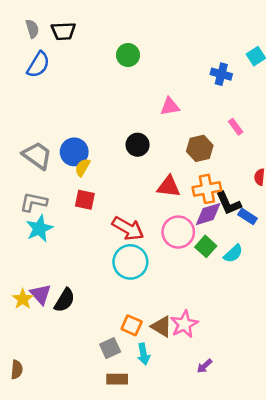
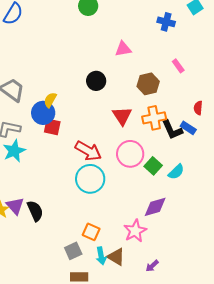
blue circle: (74, 152) -> (43, 113), moved
red triangle: (169, 187) -> (122, 116), turned 50
purple diamond: (208, 214) -> (155, 207), moved
blue rectangle: (248, 216) -> (188, 128), moved
black semicircle: (65, 300) -> (35, 211), turned -55
brown triangle: (161, 327) -> (116, 257), moved

